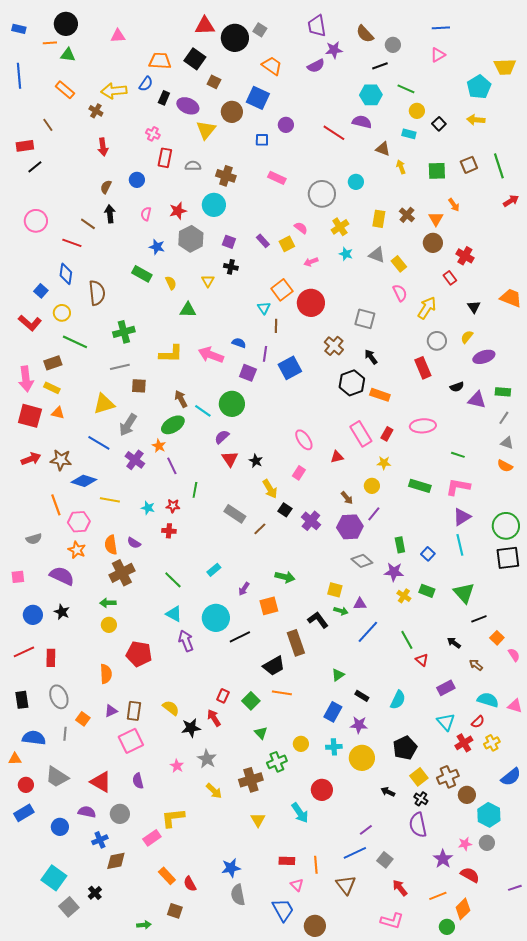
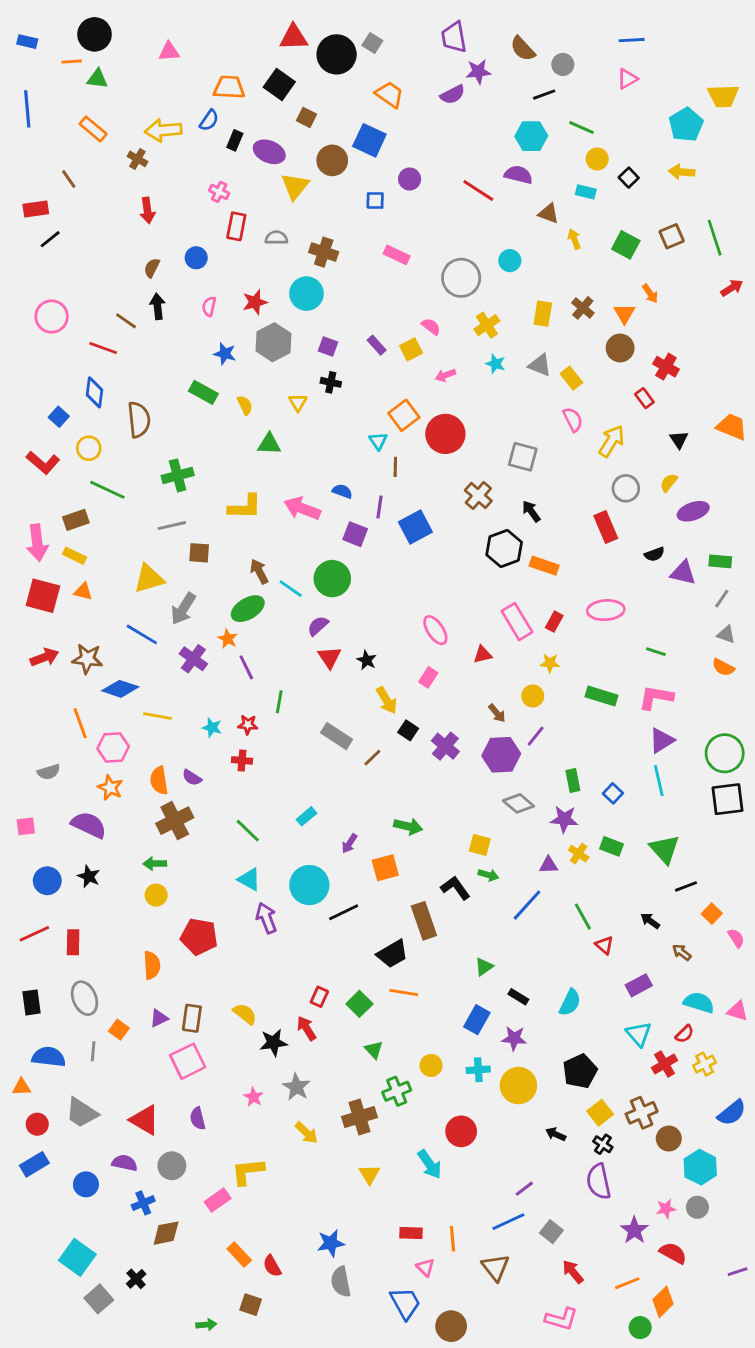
green square: (437, 171) -> (626, 245), turned 30
purple triangle: (360, 604) -> (548, 865), moved

